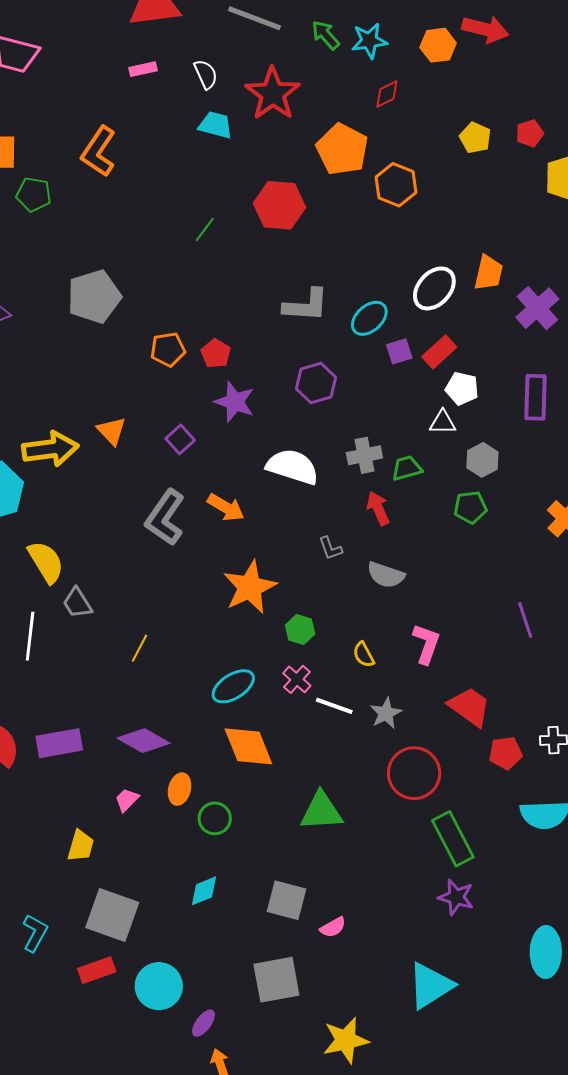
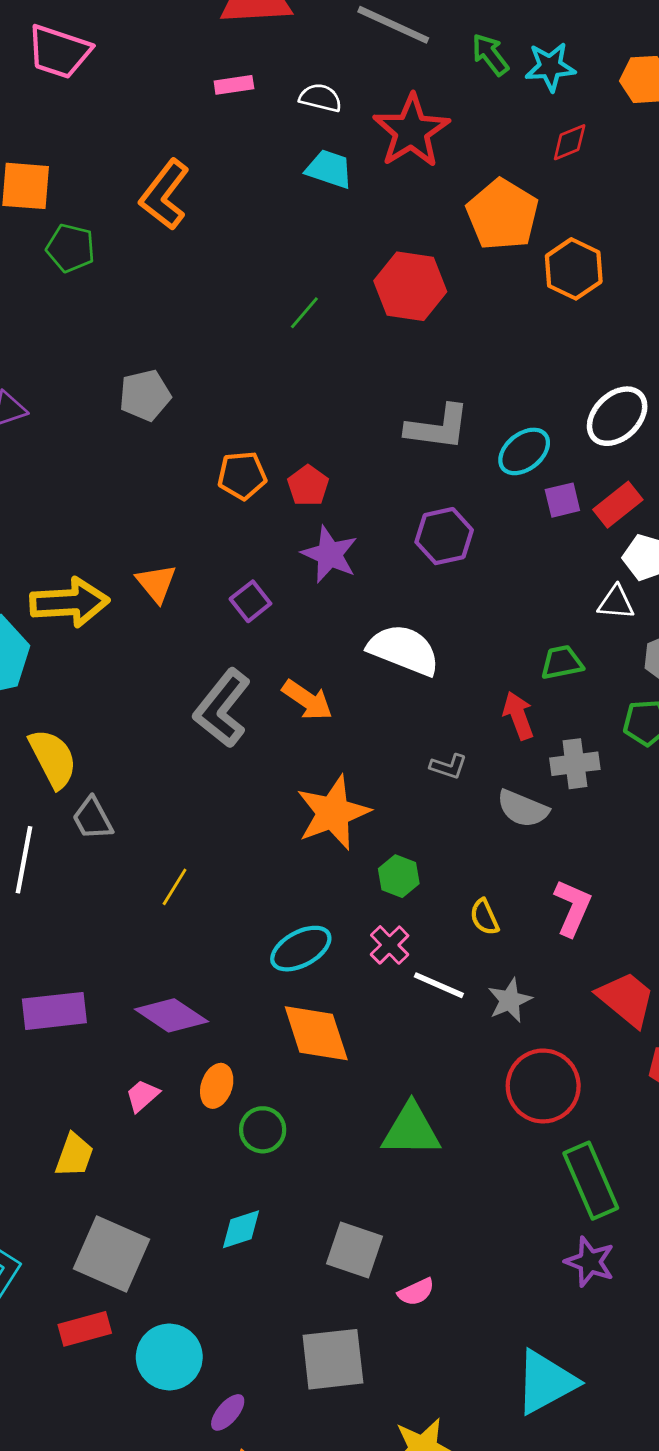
white semicircle: (206, 74) -> (320, 98), turned -56
gray pentagon: (94, 297) -> (145, 395), size x0.7
gray cross: (364, 455) -> (575, 764), moved
gray L-shape: (330, 548) -> (448, 766), turned -56

